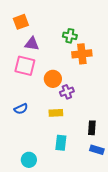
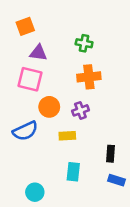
orange cross: (82, 54) -> (89, 77), moved
orange circle: (53, 79) -> (49, 107), moved
blue semicircle: (21, 109) -> (25, 131), size x1.5

